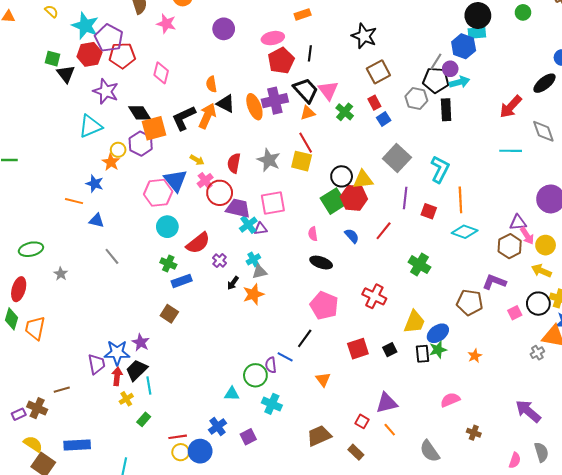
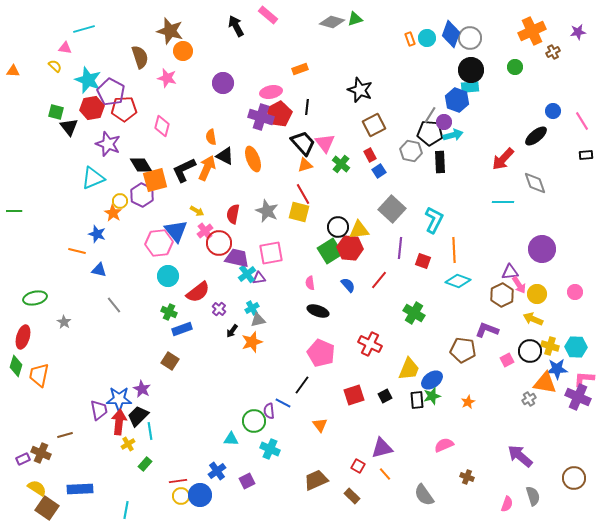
purple cross: (275, 101) -> (261, 117), moved, turned 30
red arrow: (117, 376) -> (119, 422), size x1.4

